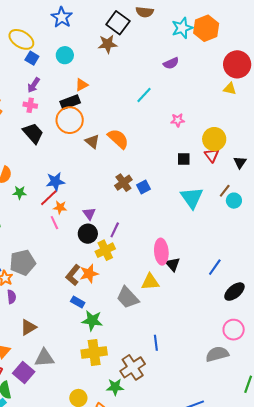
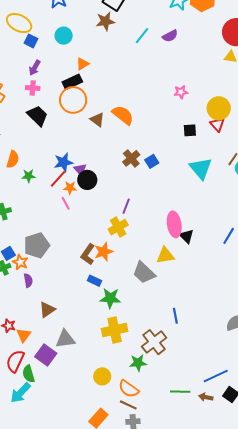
cyan line: (144, 95) -> (142, 36), moved
purple triangle: (89, 214) -> (80, 170), moved
black circle: (88, 234) -> (87, 180), moved

